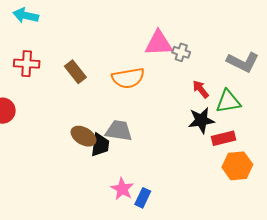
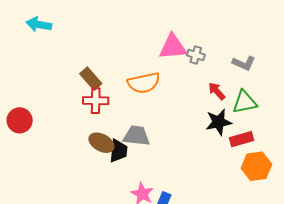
gray L-shape: (243, 62) -> (244, 63), moved, size x0.7
red cross: (27, 64) -> (96, 101), moved

